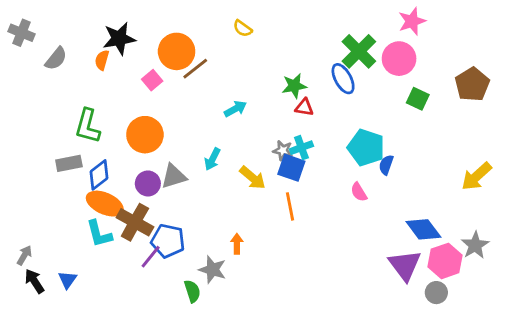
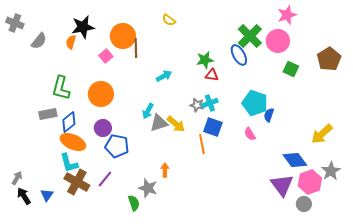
brown line: (195, 69) -> (136, 48), turned -54
blue square: (291, 168) -> (213, 127), moved
gray triangle: (174, 176) -> (159, 123), moved
yellow arrow: (477, 176) -> (322, 134), moved
brown cross: (135, 222) -> (77, 182), moved
blue pentagon: (168, 241) -> (117, 146), moved

